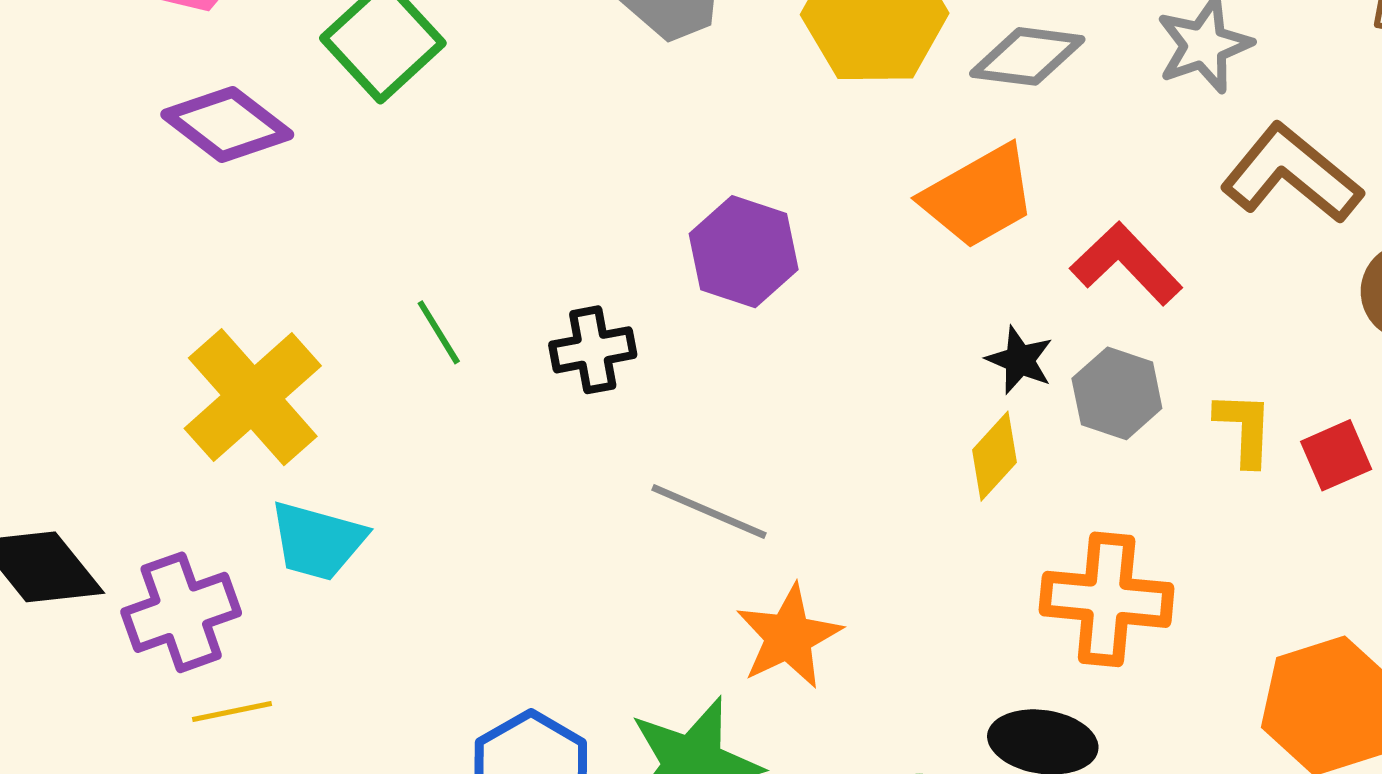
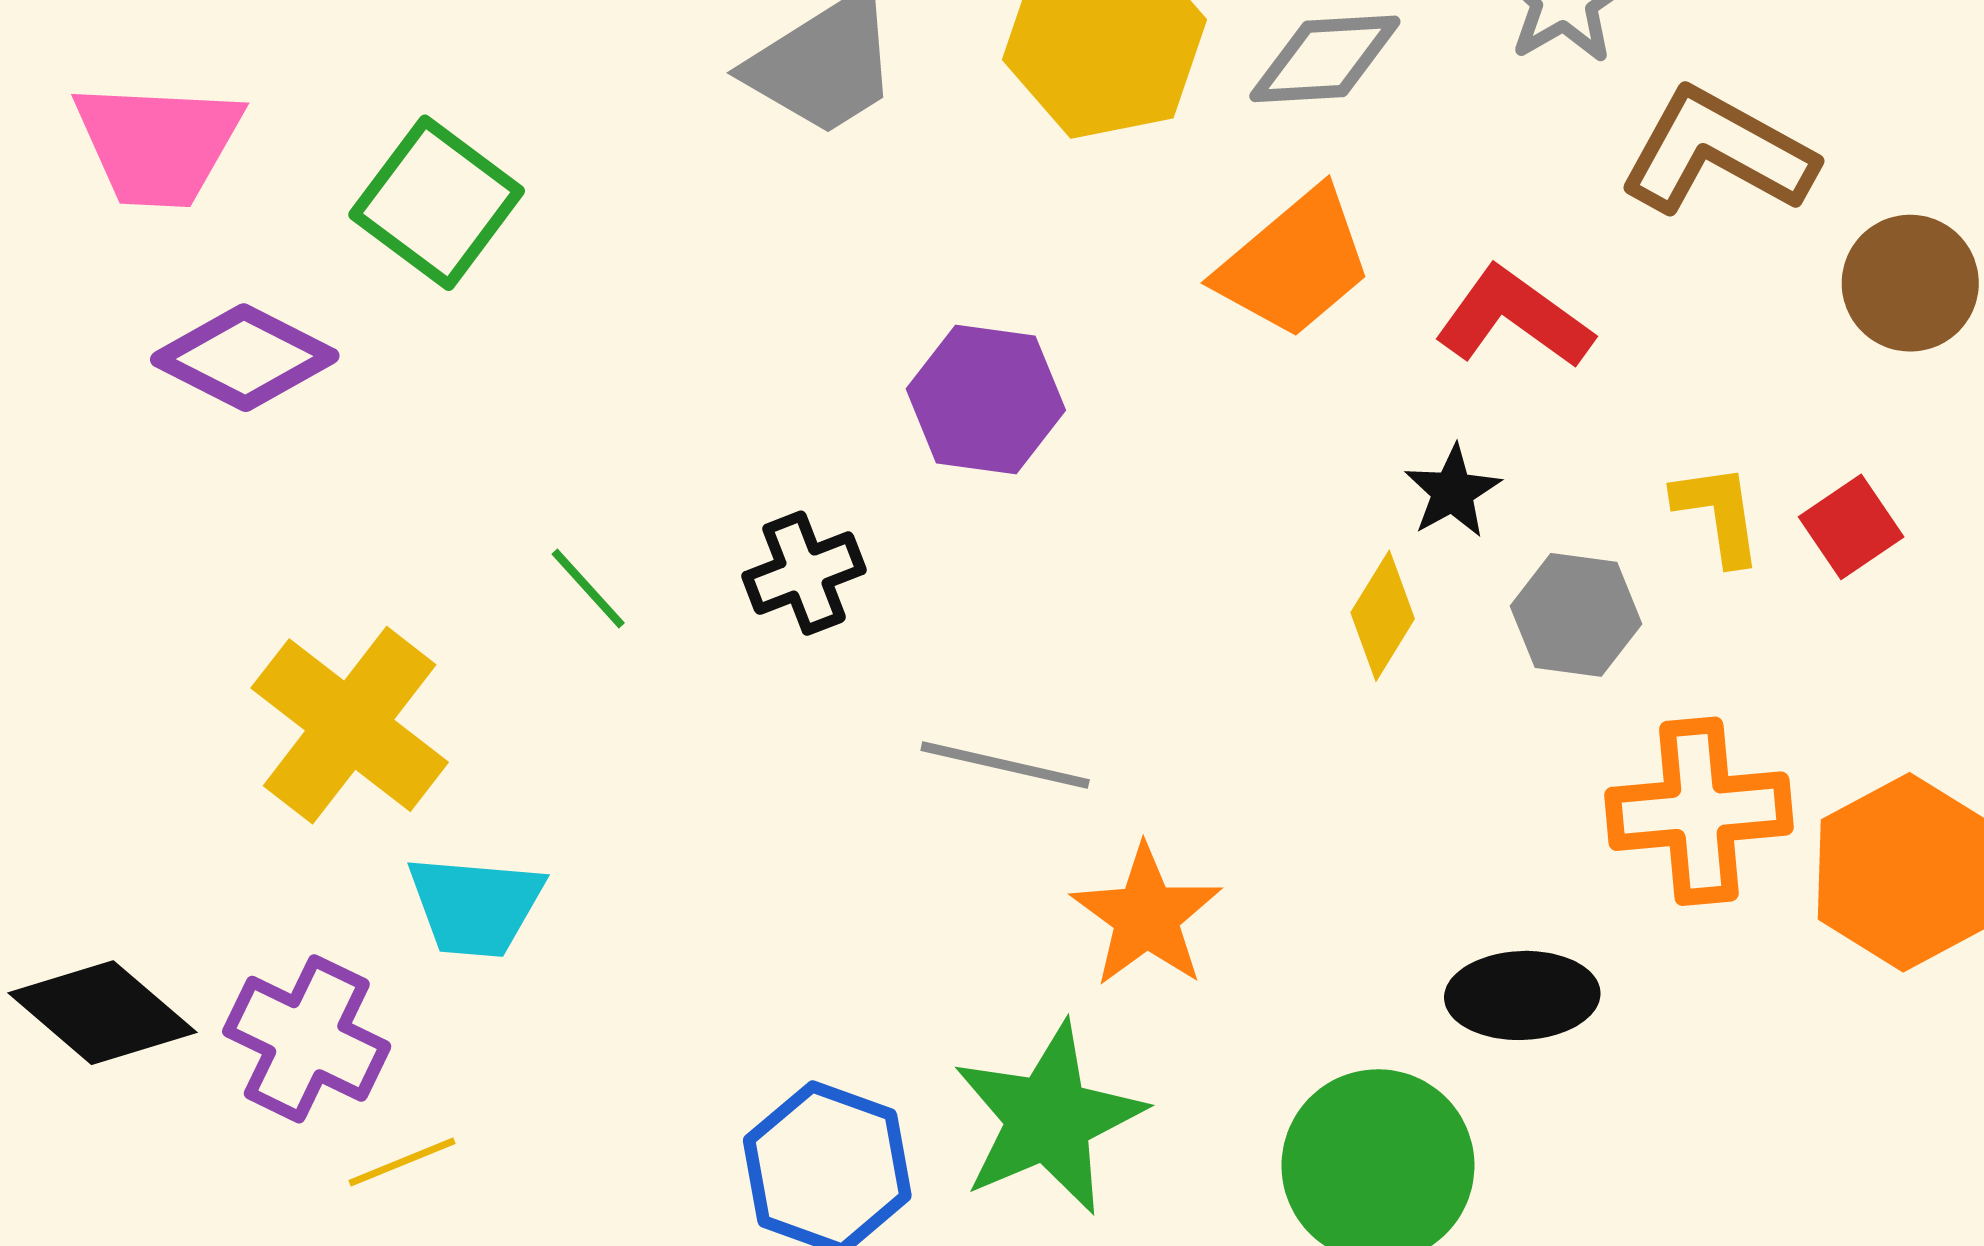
black star: (1020, 360) -> (1453, 492), moved, turned 30
gray hexagon: (1117, 393) -> (1576, 615), moved
orange cross: (1107, 599) -> (1699, 811), moved
purple cross: (181, 612) -> (307, 1039), turned -34

